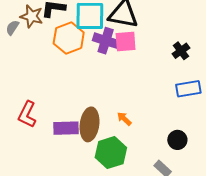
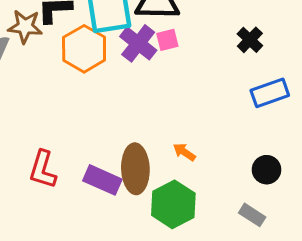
purple cross: (106, 41) -> (138, 43), turned 30
pink square: (126, 41) -> (167, 40), size x0.7
purple rectangle: (66, 128) -> (102, 180), turned 35

